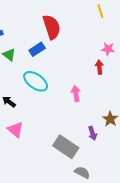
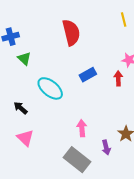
blue rectangle: (37, 49) -> (88, 75), moved
pink arrow: (76, 94) -> (82, 128), moved

